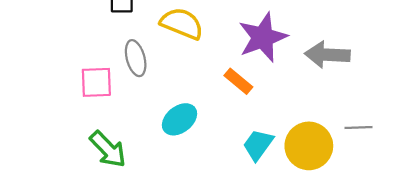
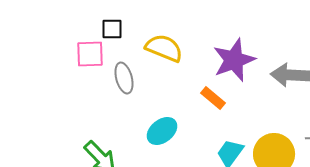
pink square: (96, 82) -> (90, 54), moved

